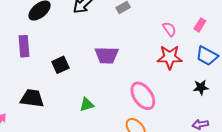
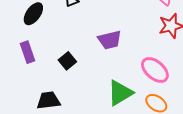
green triangle: (87, 105) -> (120, 93), moved, size x1.8

